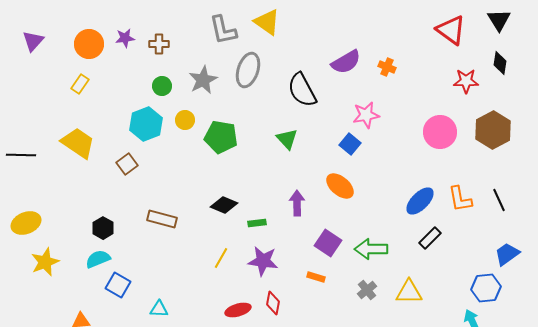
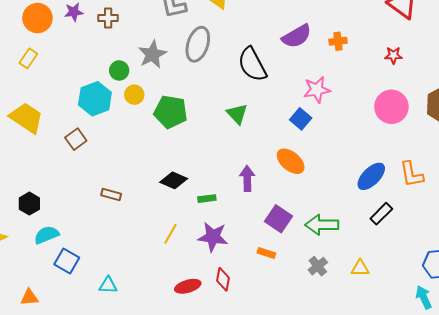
orange cross: (387, 67) -> (338, 41), turned -30
red star: (466, 81) -> (393, 55), moved, size x0.7
green circle: (162, 86) -> (119, 70), moved
brown rectangle: (162, 219) -> (111, 195), size x0.7
black hexagon: (103, 228) -> (29, 204), moved
yellow triangle: (409, 292) -> (360, 268), size x0.7

